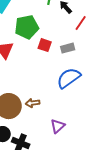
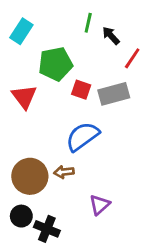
gray rectangle: (68, 48) -> (114, 94), size x1.5
blue semicircle: (69, 78) -> (82, 136), moved

